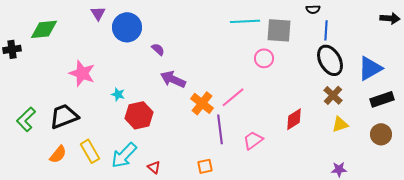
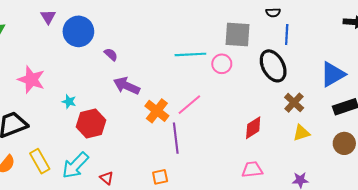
cyan line: (245, 21) -> (190, 54), moved
black ellipse: (330, 60) -> (273, 66), moved
pink trapezoid: (253, 140) -> (252, 170), moved, turned 30

